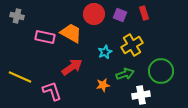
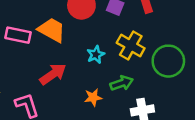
yellow cross: (132, 45) -> (131, 46), turned -30
green circle: (161, 71) -> (168, 61), moved

